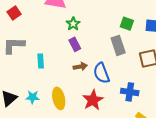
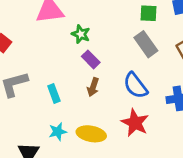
brown arrow: (80, 67) -> (93, 87), moved, turned 136
cyan star: (33, 97) -> (58, 132), moved
yellow ellipse: (59, 98) -> (91, 134), turned -50

